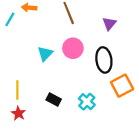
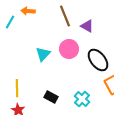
purple triangle: (109, 24) -> (87, 26), moved, turned -40
black ellipse: (104, 60) -> (98, 60), turned -30

